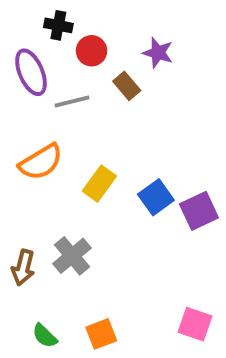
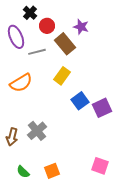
black cross: (58, 25) -> (30, 13), turned 32
brown rectangle: (127, 86) -> (65, 44), size x1.5
yellow rectangle: (99, 184) -> (62, 76), moved

